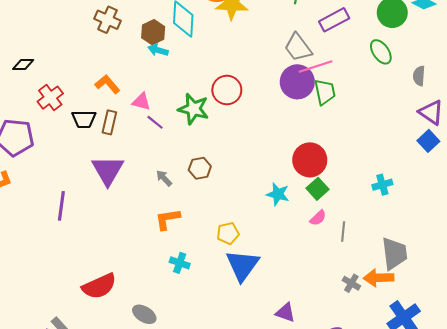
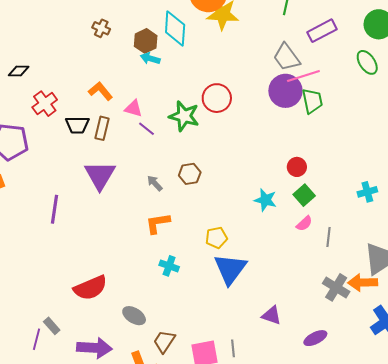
brown cross: (107, 20) -> (101, 28), size x0.7
red circle: (310, 160) -> (297, 167), size x0.6
gray cross: (351, 283) -> (336, 287), size x1.5

